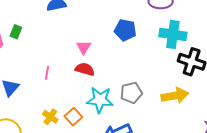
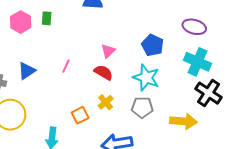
green rectangle: (16, 32) -> (47, 18), turned -32
cyan star: (100, 100) -> (146, 78), moved
yellow cross: (50, 117) -> (106, 102), moved

